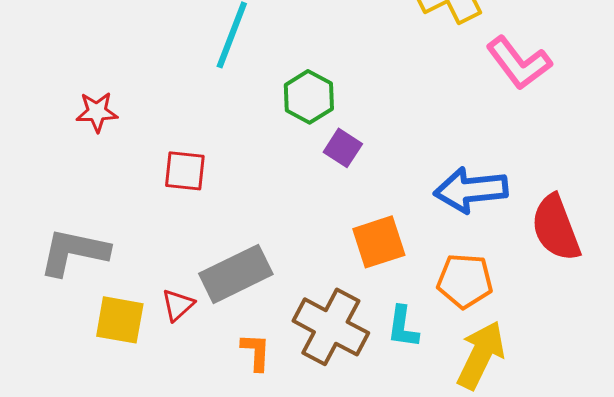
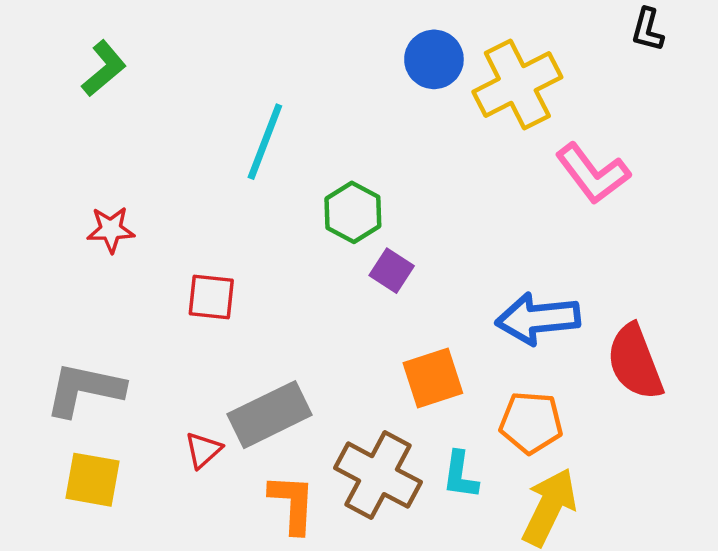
yellow square: (120, 320) -> (93, 480), moved
orange L-shape: (256, 352) -> (292, 504), size x1.4

